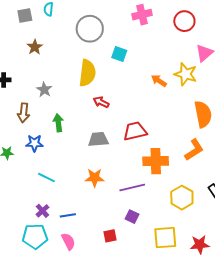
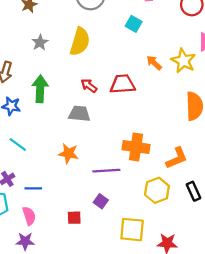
cyan square: (119, 54) -> (134, 24), moved
gray star: (44, 90) -> (40, 42), moved
red arrow: (101, 102) -> (89, 86), moved
green arrow: (58, 123) -> (40, 89), size x1.4
red trapezoid: (135, 131) -> (123, 84), moved
orange L-shape: (194, 150) -> (177, 158), moved

